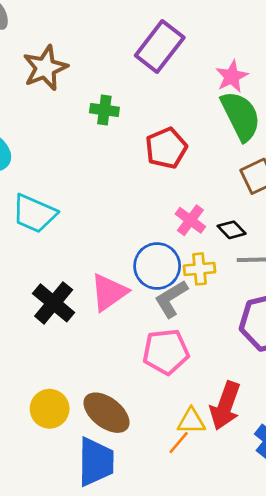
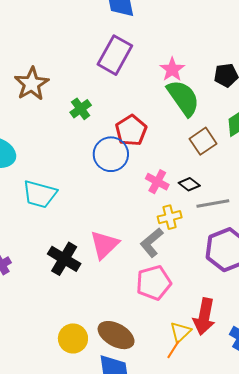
green cross: (104, 110) -> (81, 109), turned -35
blue circle: (157, 266) -> (111, 154), moved
yellow triangle: (191, 421) -> (180, 332), turned -35

